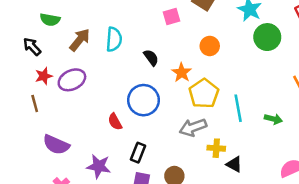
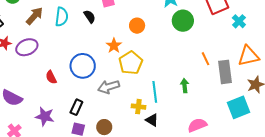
black semicircle: (151, 58) -> (90, 17), moved
cyan line: (238, 108) -> (155, 92), moved
green arrow: (273, 119) -> (185, 86), turned -112
red semicircle: (115, 122) -> (51, 77), moved
gray arrow: (193, 127) -> (109, 87), moved

